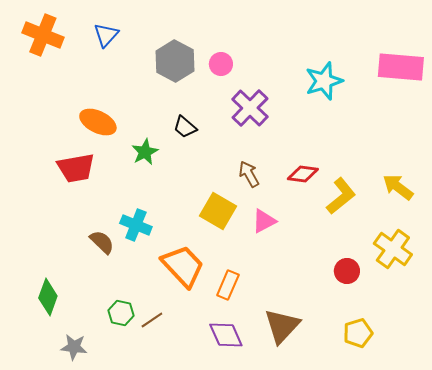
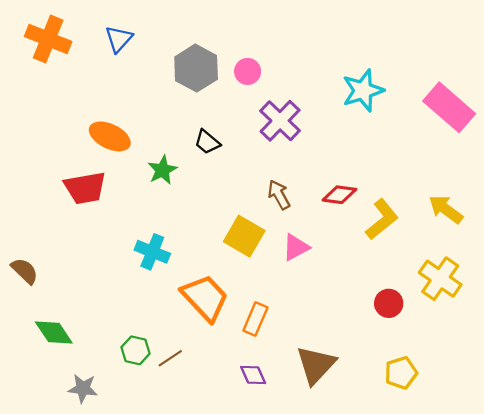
pink rectangle: (401, 67) -> (449, 107), moved, turned 36
brown semicircle: (102, 242) -> (25, 271), moved
green diamond: (48, 297) -> (54, 332), turned -54
purple diamond: (226, 335) -> (253, 375), size x0.7

